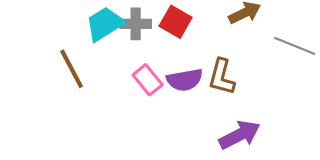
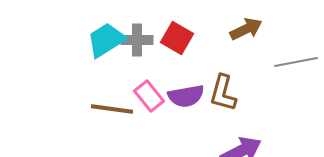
gray line: (295, 46) -> (296, 62), turned -33
brown line: (72, 69) -> (112, 109), moved, turned -54

